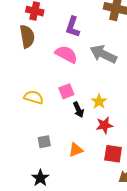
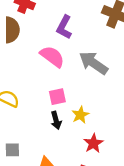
pink square: (66, 91) -> (57, 97), moved
red star: (104, 125) -> (93, 143), moved, turned -30

